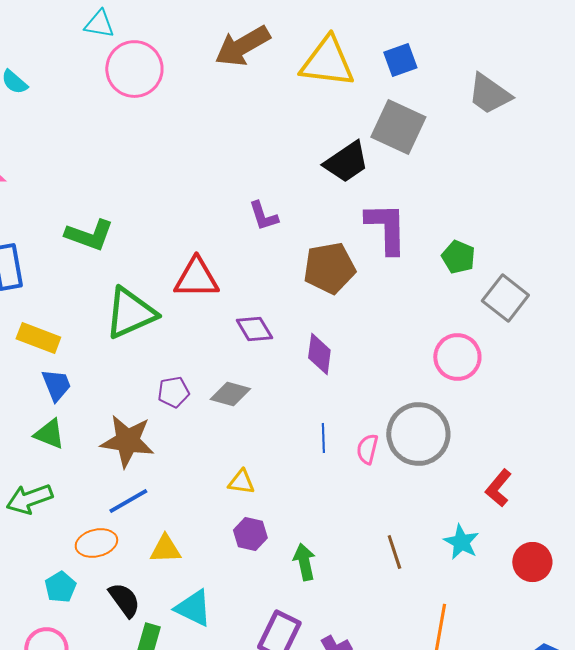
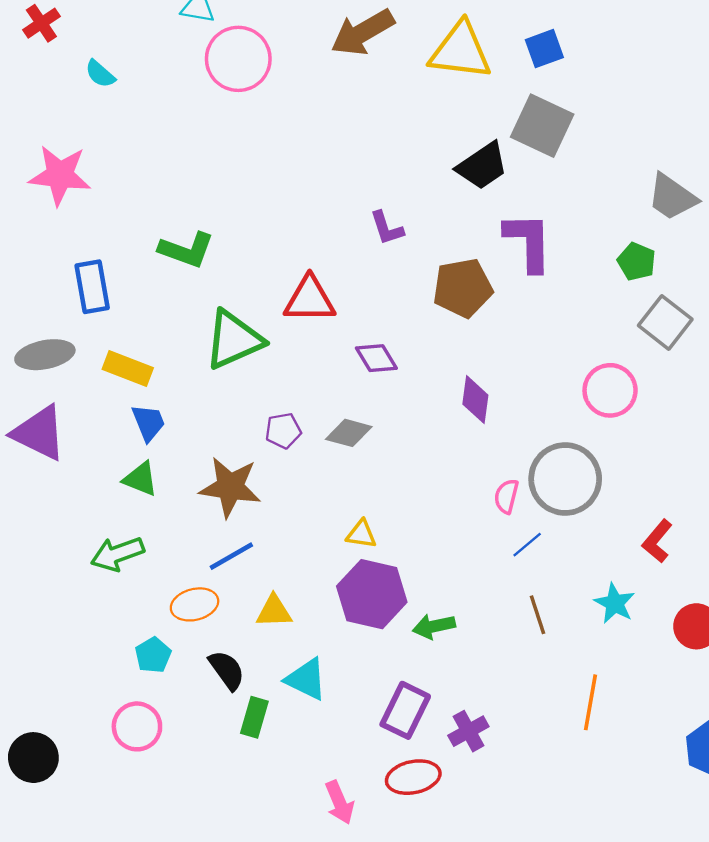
gray trapezoid: (489, 94) -> (672, 197), moved
green pentagon: (458, 257) -> (637, 261), moved
purple diamond: (319, 354) -> (475, 400), moved
blue line: (323, 438) -> (527, 545), moved, turned 52
purple hexagon: (250, 534) -> (372, 594), size x1.8
green arrow: (304, 562) -> (434, 626), turned -90

